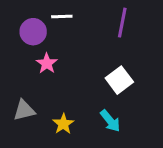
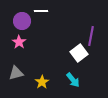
purple line: (122, 23) -> (91, 36), moved
pink star: (47, 63) -> (19, 42), moved

